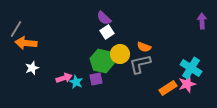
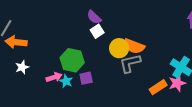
orange semicircle: (144, 47) -> (134, 46), size x1.5
yellow circle: (120, 54) -> (119, 48), moved
green hexagon: (102, 61) -> (72, 60), moved

